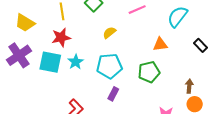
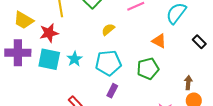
red star: (61, 37) -> (49, 33), moved
orange triangle: (160, 44) -> (159, 41), turned 35
purple cross: (19, 55) -> (18, 53), turned 35

